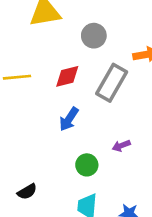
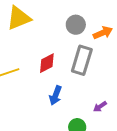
gray circle: (94, 36) -> (76, 25), moved

